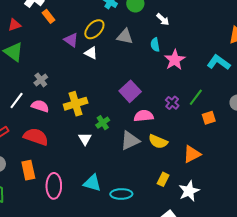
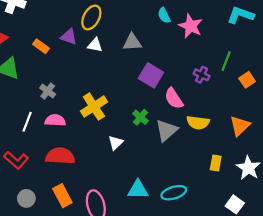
orange rectangle: (49, 16) -> (41, 46), moved
gray triangle: (125, 36) -> (132, 42), moved
pink semicircle: (144, 116) -> (174, 98), turned -102
green cross: (103, 123) -> (141, 117), moved
white triangle: (85, 139) -> (116, 143), turned 32

